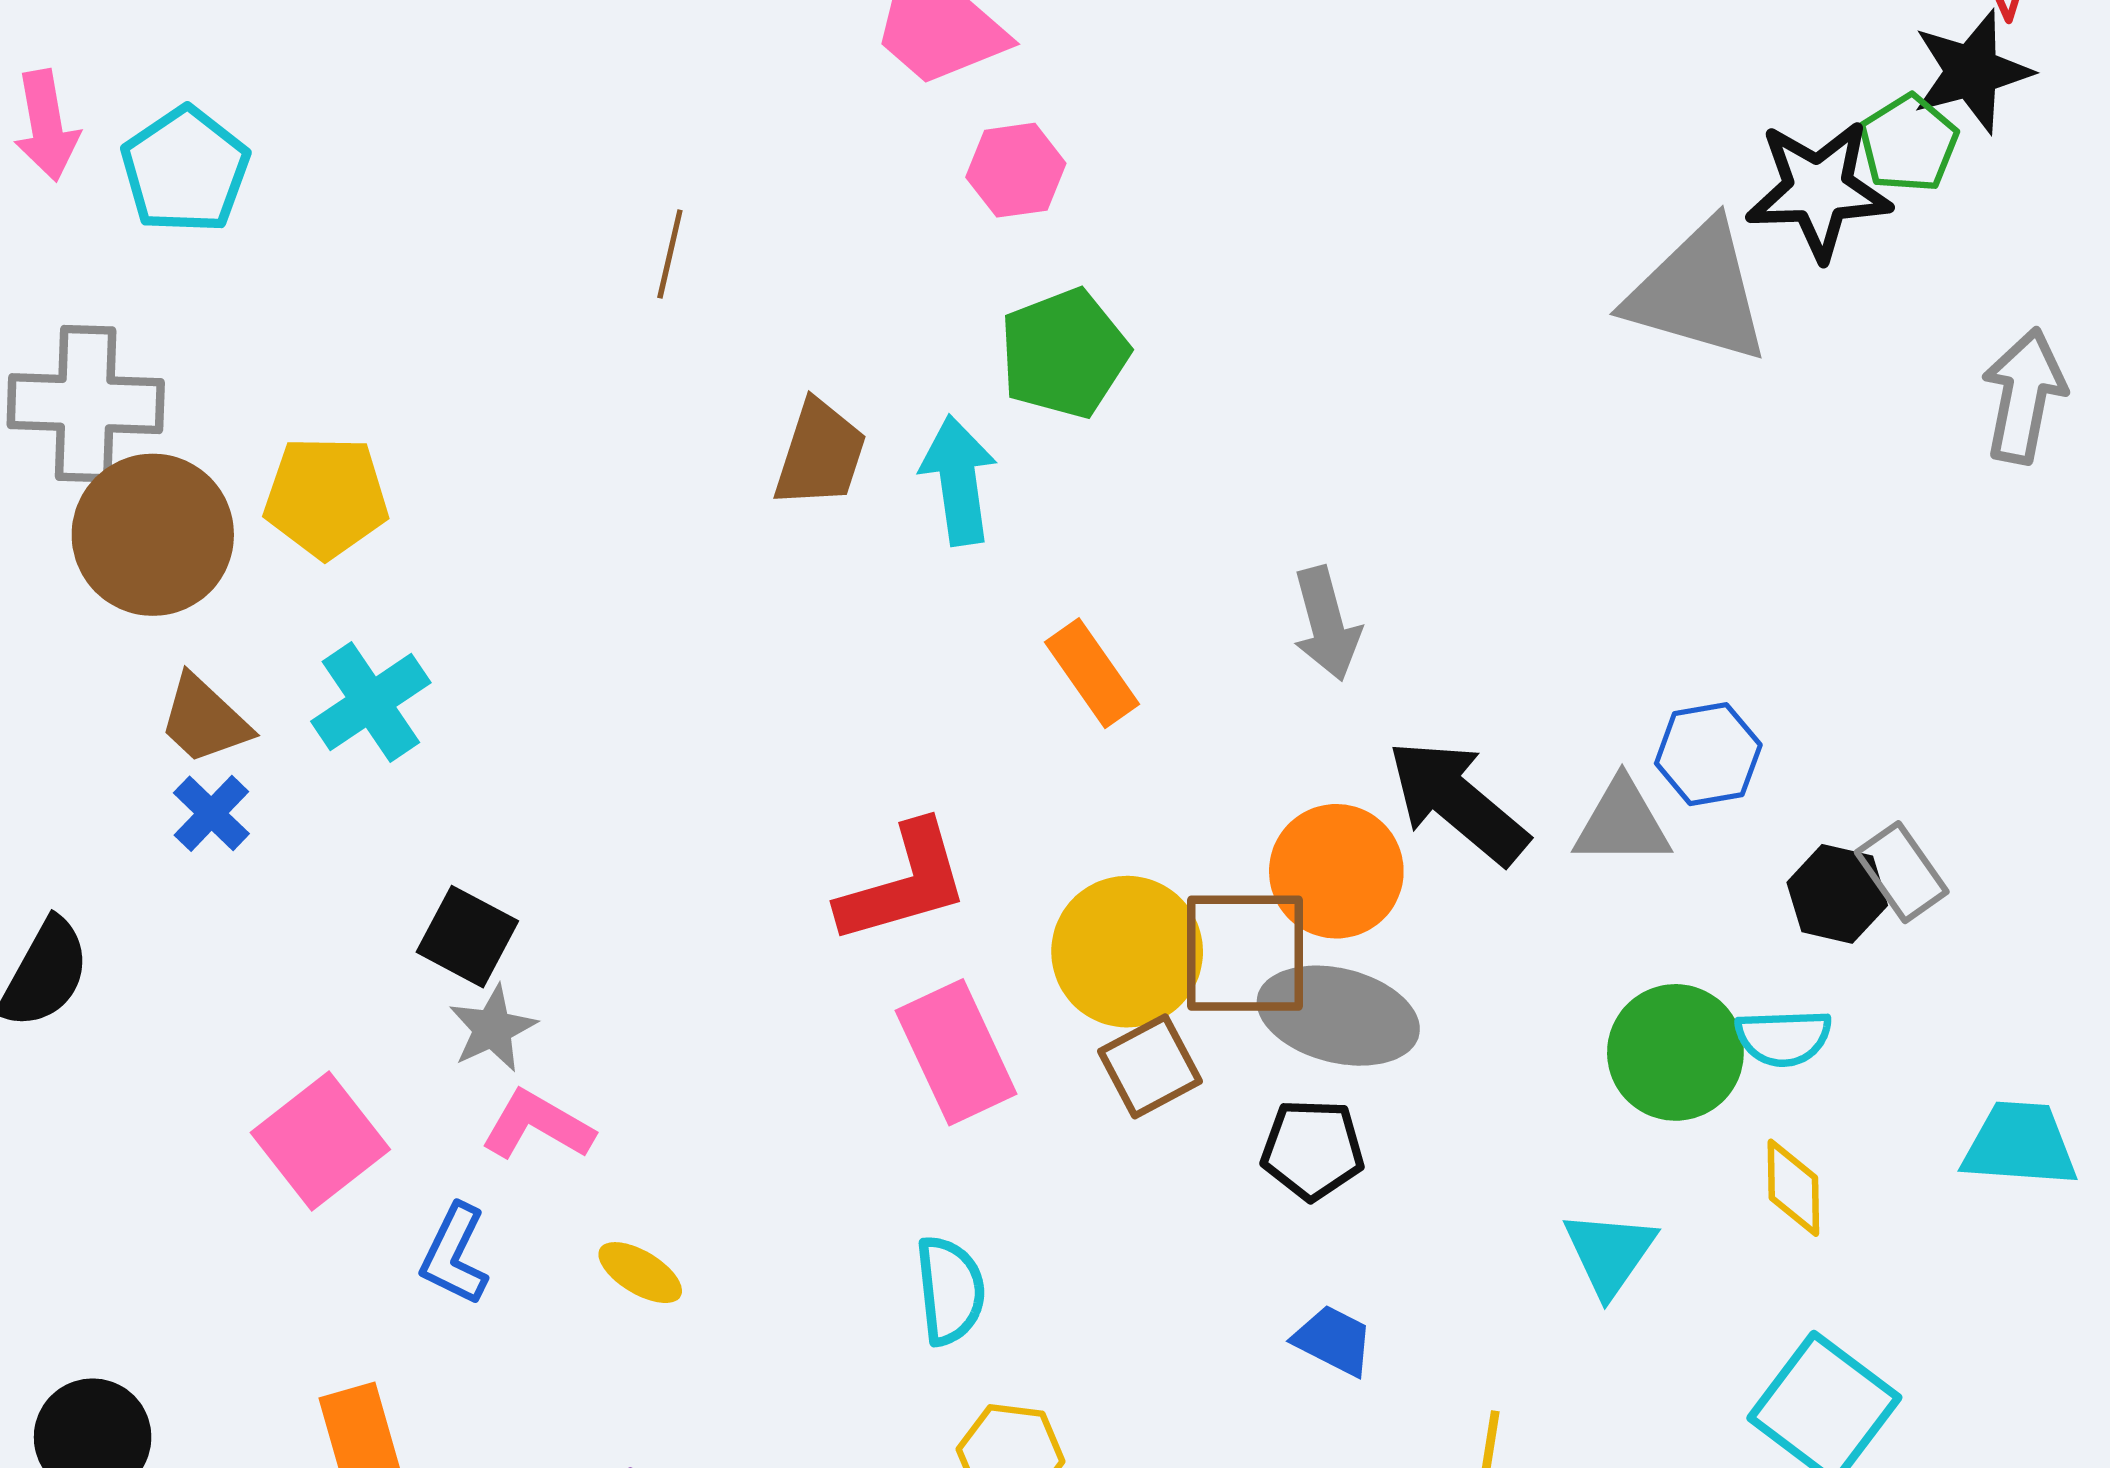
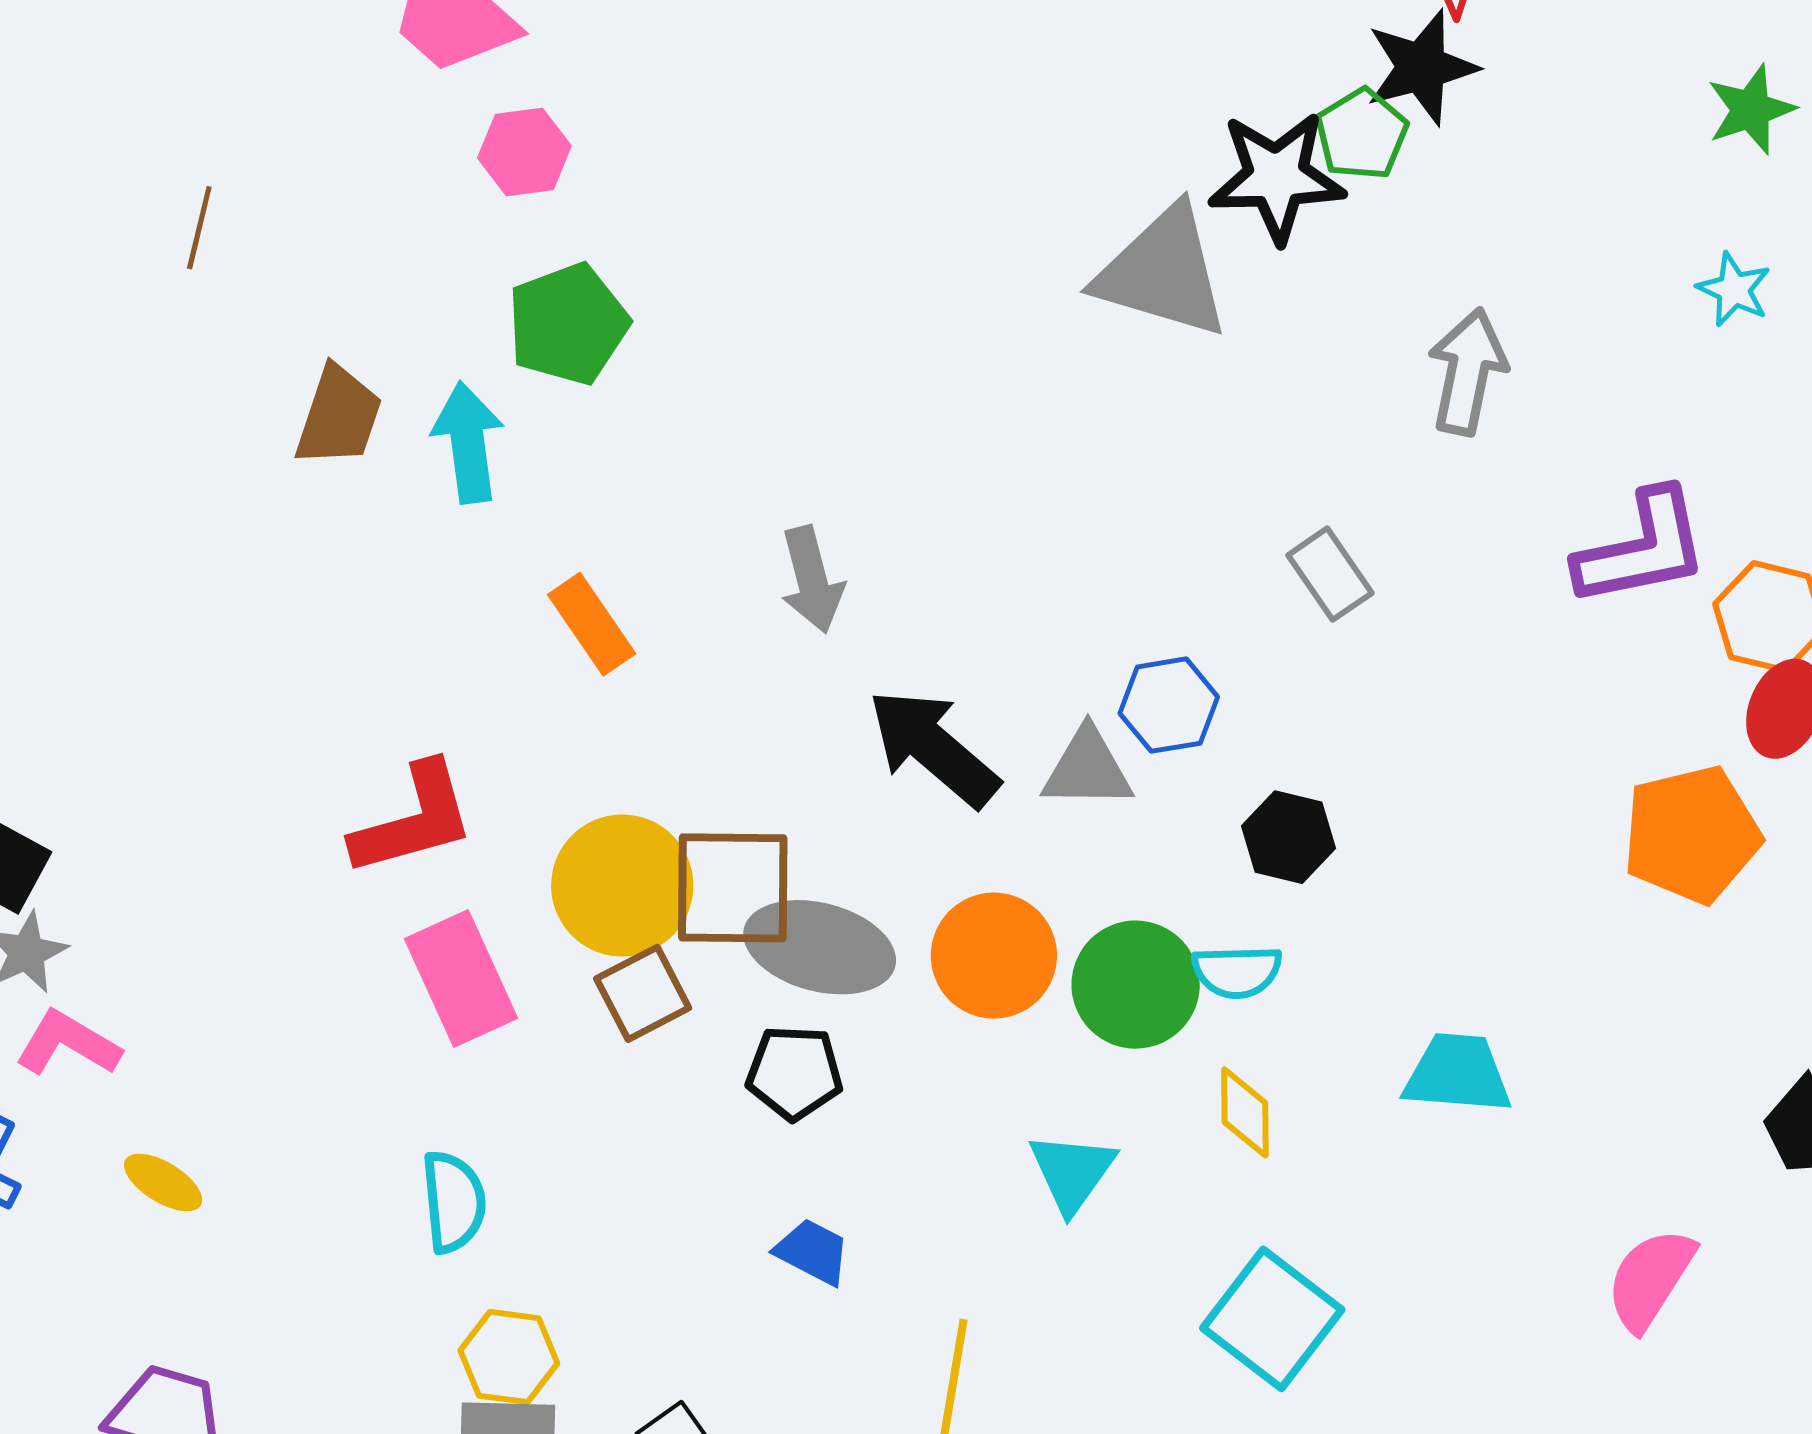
orange circle: (1336, 871) -> (994, 956), moved
gray rectangle: (1902, 872) -> (1330, 574), moved

